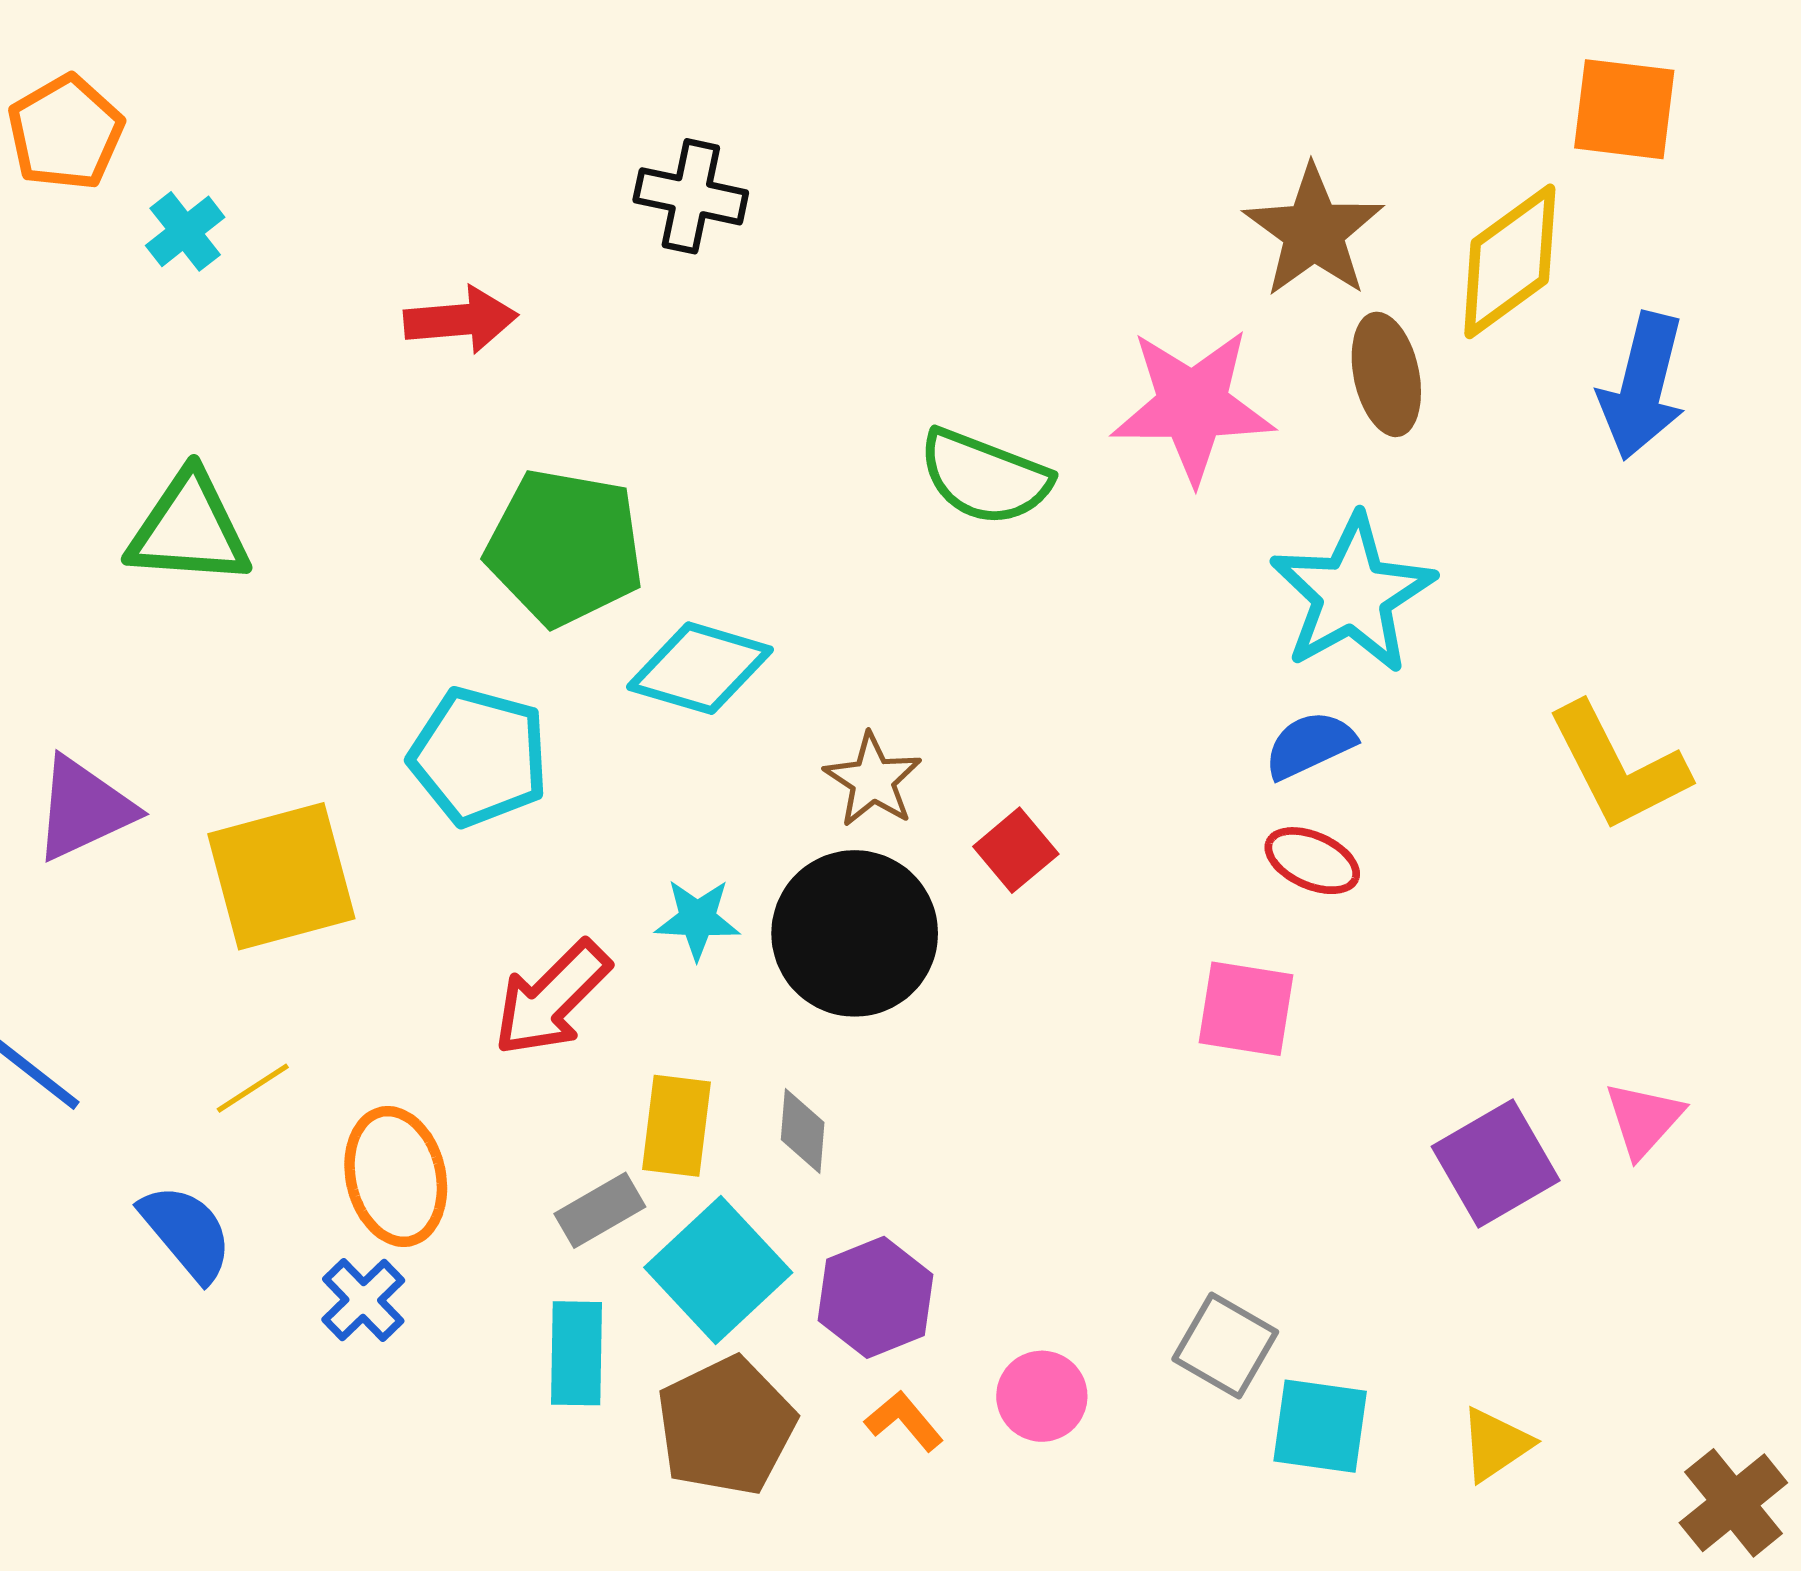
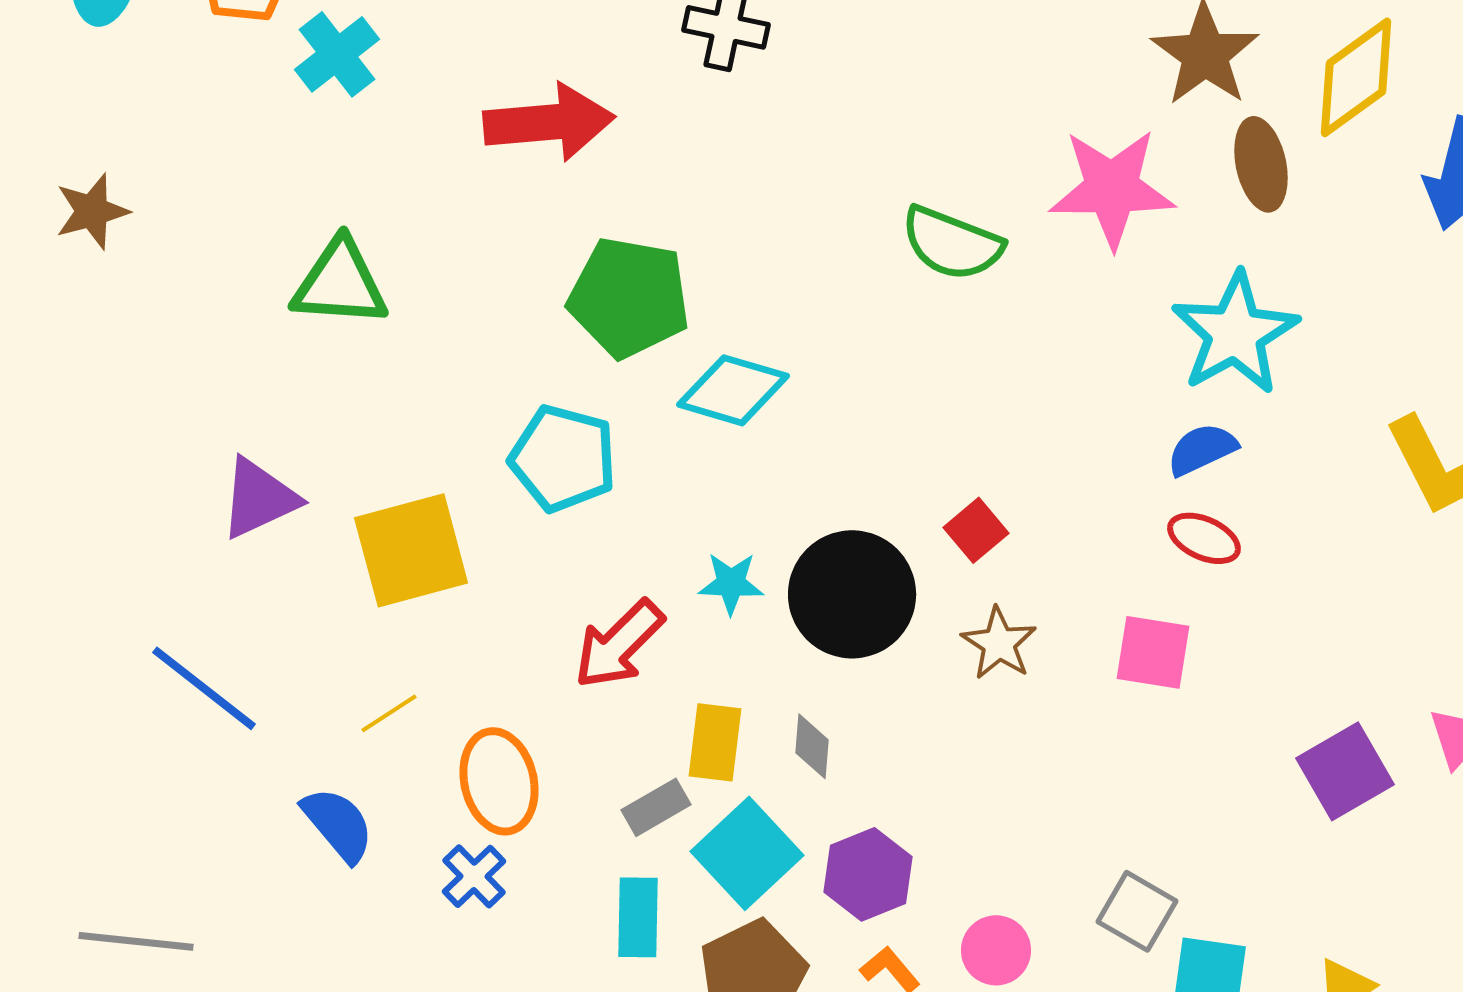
cyan cross: (185, 231) -> (337, 54), size x1.4
red arrow: (461, 320) -> (549, 122), size x1.5
brown star: (873, 780) -> (999, 643), moved

